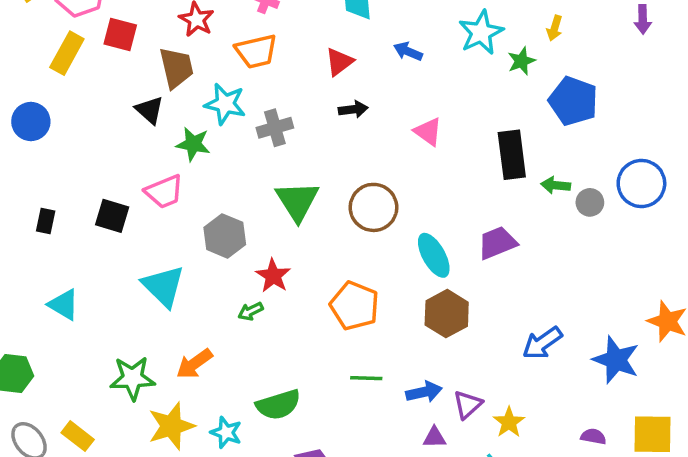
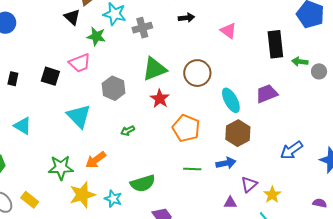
green triangle: (297, 201) -> (155, 69), turned 40
red star: (273, 276) -> (160, 99), moved
blue arrow: (424, 392) -> (226, 163), moved

